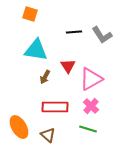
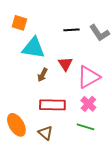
orange square: (30, 14) -> (19, 23), moved

